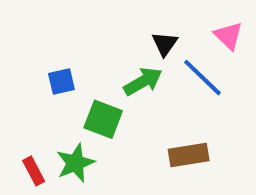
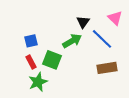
brown rectangle: (189, 155) -> (107, 68), moved
red rectangle: (34, 171) -> (31, 62), moved

